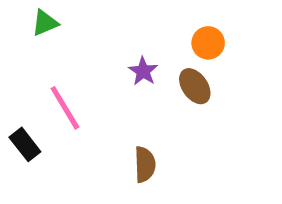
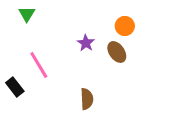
green triangle: (45, 23) -> (27, 14), turned -36

